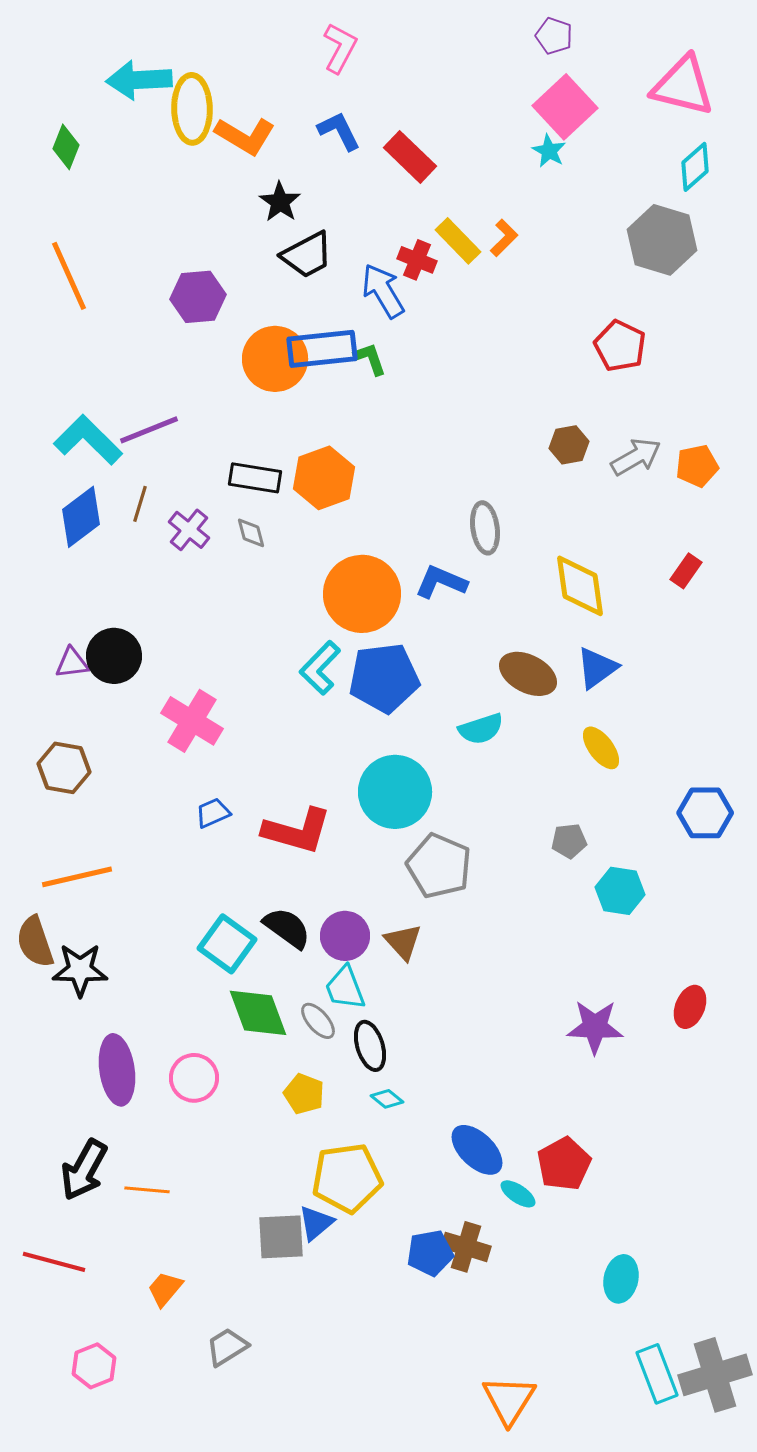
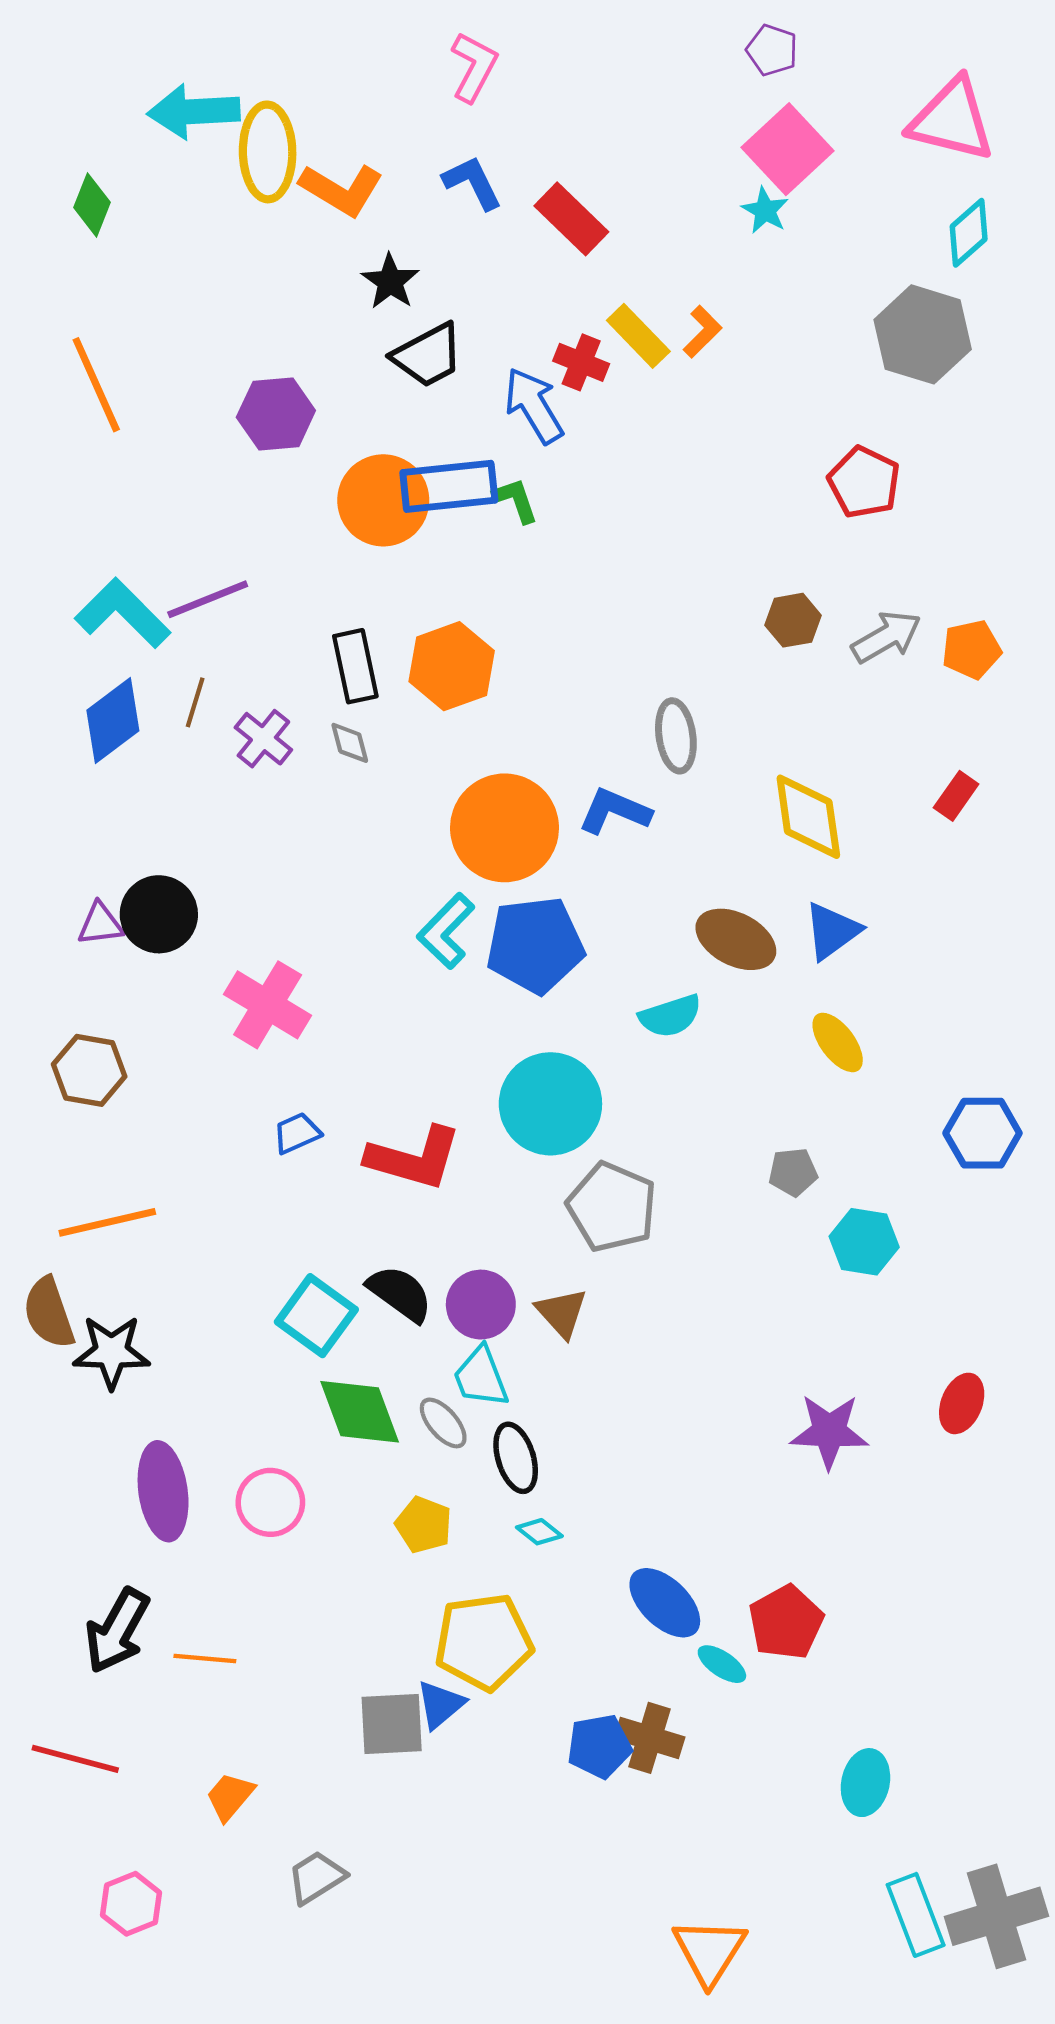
black rectangle: (255, 478) -> (355, 666), turned 69

